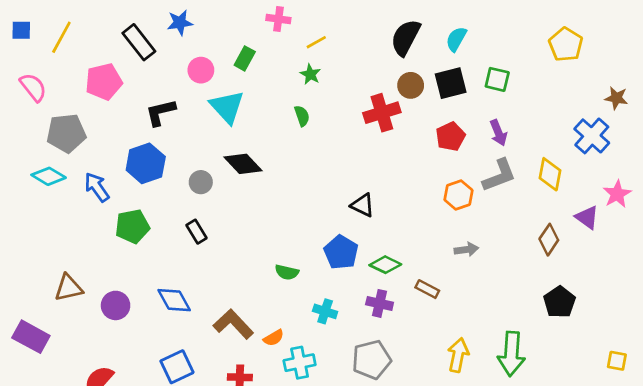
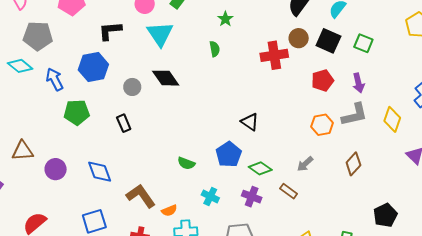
black square: (451, 83) -> (328, 41), turned 30
brown diamond: (549, 240) -> (353, 164), moved
gray arrow: (466, 249) -> (305, 164), moved, turned 138

